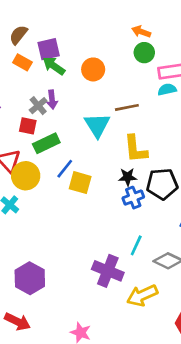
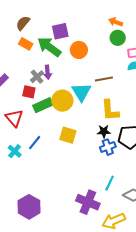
purple square: (49, 49) -> (60, 31), moved
green arrow: (54, 66) -> (49, 47), size x1.4
blue line: (65, 169) -> (35, 143), moved
yellow circle: (26, 176) -> (62, 101), moved

